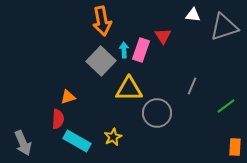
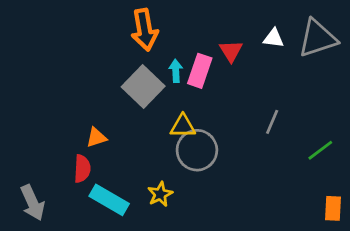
white triangle: (193, 15) -> (274, 38), moved
yellow triangle: (129, 89) -> (183, 126), size x0.7
gray circle: (157, 113) -> (197, 150), moved

